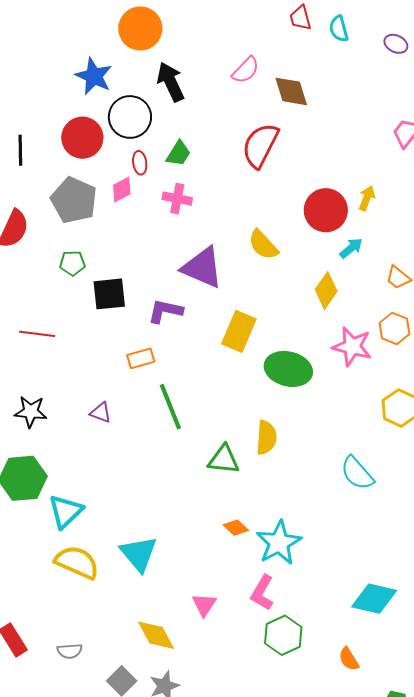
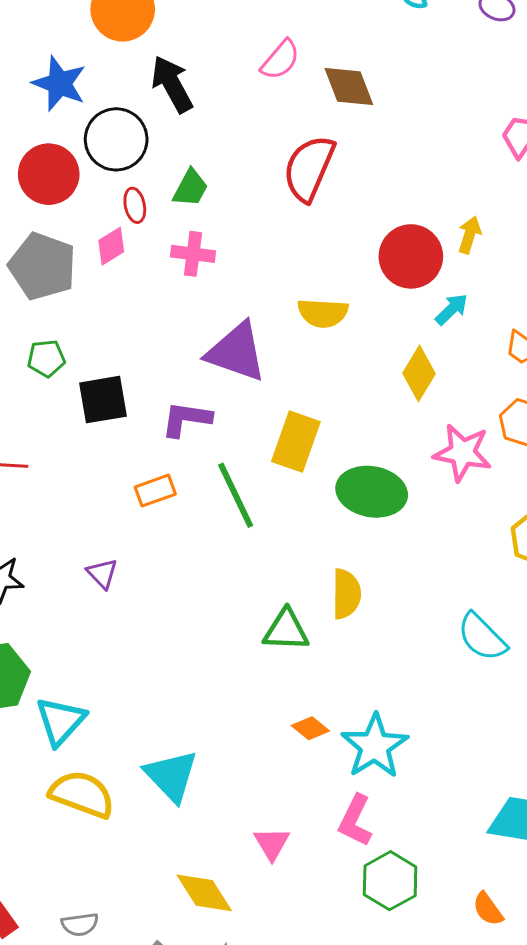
yellow semicircle: (263, 245) -> (323, 313), turned -40
green line: (170, 407) -> (236, 495), moved
purple triangle: (101, 413) -> (102, 574), turned 30

